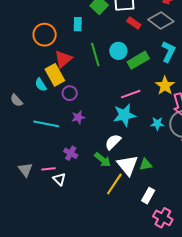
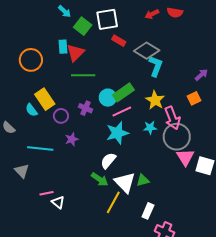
gray diamond: (161, 20) -> (147, 51), moved
cyan circle: (118, 51) -> (108, 98), moved
green line: (95, 54) -> (83, 75), turned -70
red triangle: (63, 59) -> (75, 53), moved
green rectangle: (138, 60) -> (123, 92), moved
cyan star: (157, 124) -> (150, 128), moved
purple cross: (71, 153) -> (85, 108), moved
gray triangle: (25, 170) -> (22, 171), moved

